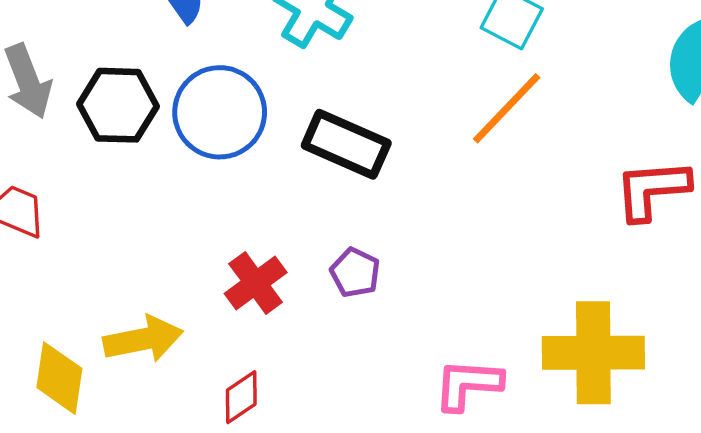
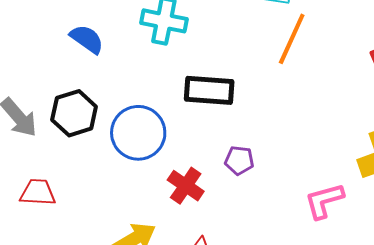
blue circle: (220, 112) -> (138, 133), moved

